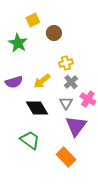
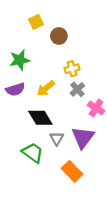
green star: (18, 43) -> (20, 60), moved, turned 30
gray triangle: (66, 103) -> (57, 139), moved

